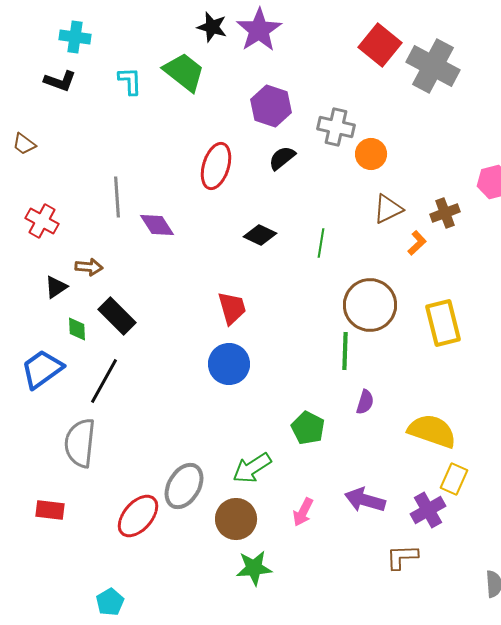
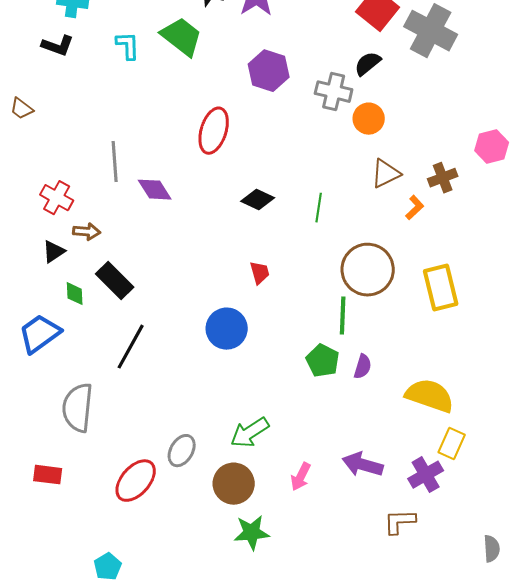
black semicircle: (282, 158) -> (368, 64), moved
red cross: (42, 221) -> (57, 198), moved
red trapezoid: (232, 308) -> (260, 273), moved, size x0.7
black line: (104, 381) -> (131, 347), moved
green pentagon: (308, 428) -> (323, 361), moved
gray ellipse: (184, 486) -> (182, 451), size x0.7

